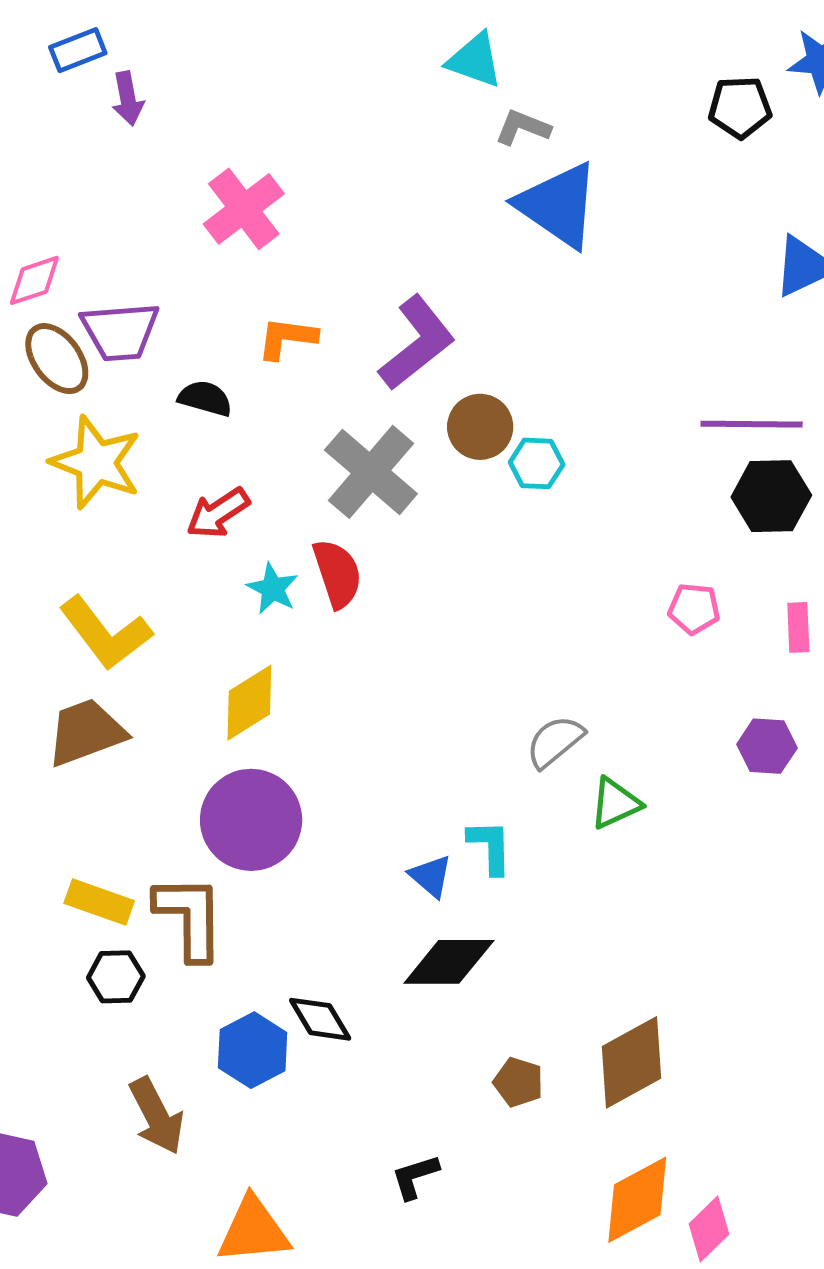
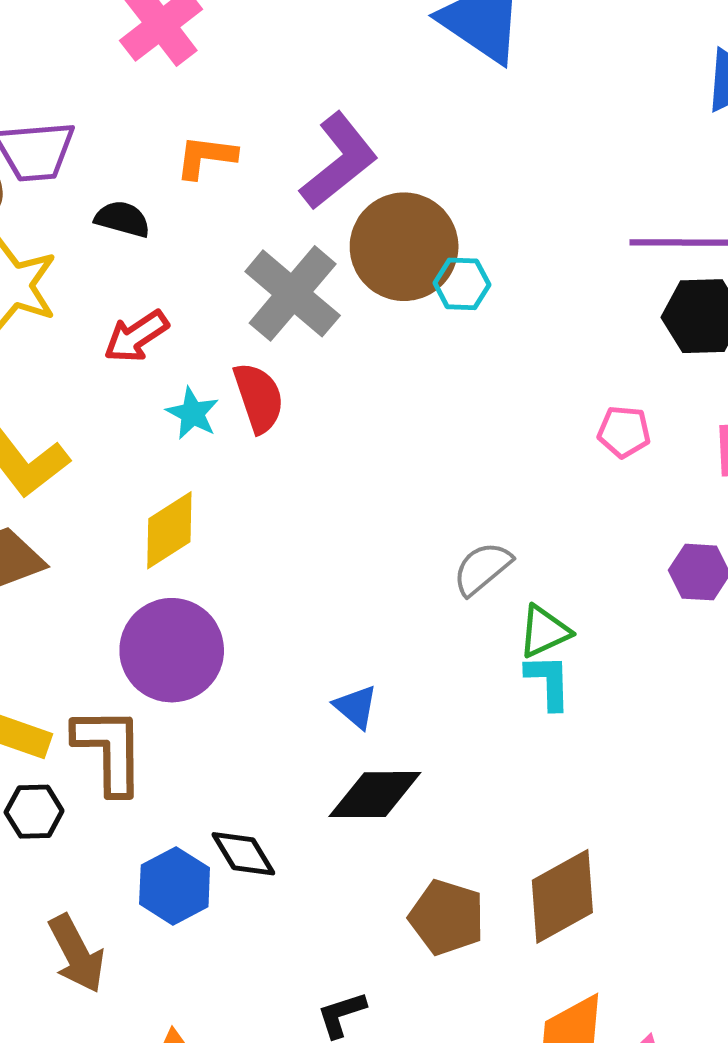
brown circle: (480, 427) -> (404, 247), size x1.6
cyan L-shape: (490, 847) -> (548, 682), moved
brown pentagon: (518, 1082) -> (447, 917), size x1.5

